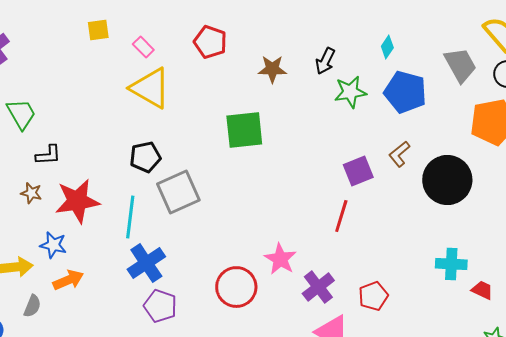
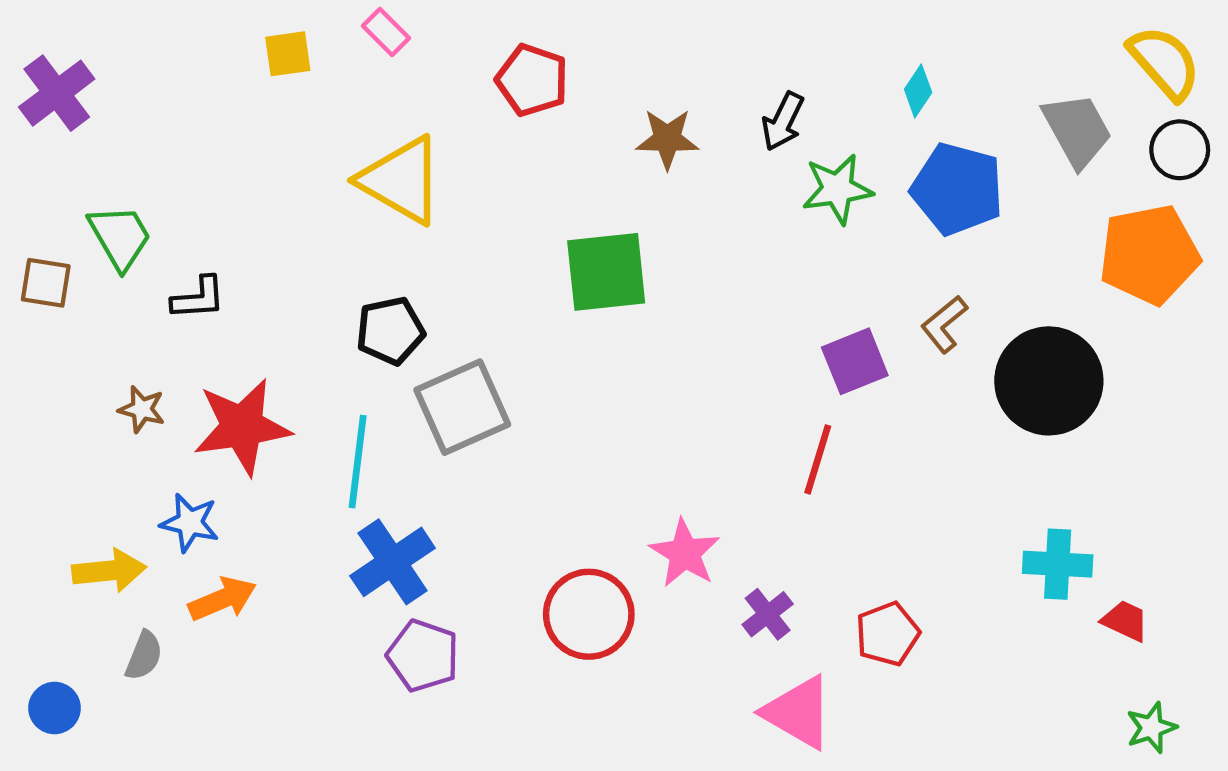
pink rectangle: (143, 47) -> (386, 32), moved
black L-shape: (48, 155) -> (198, 298), moved
purple cross: (318, 287) -> (768, 614), size x0.7

